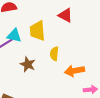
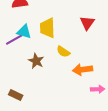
red triangle: (65, 15) -> (87, 23), moved, turned 35
yellow semicircle: (54, 54) -> (63, 52), turned -64

